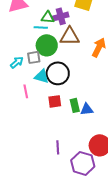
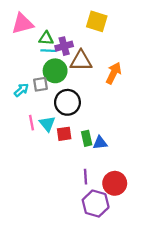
purple cross: (61, 16) -> (64, 46), moved
green triangle: (48, 17) -> (46, 38), moved
cyan triangle: (42, 76) -> (47, 124), moved, turned 35
purple line: (58, 147) -> (85, 177), moved

